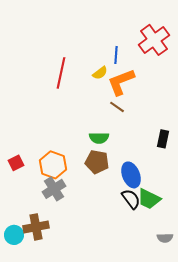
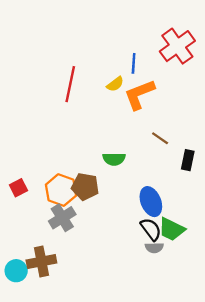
brown line: (117, 107) -> (160, 138), moved
brown pentagon: (97, 162) -> (85, 187), moved
gray semicircle: (165, 238) -> (154, 248), moved

